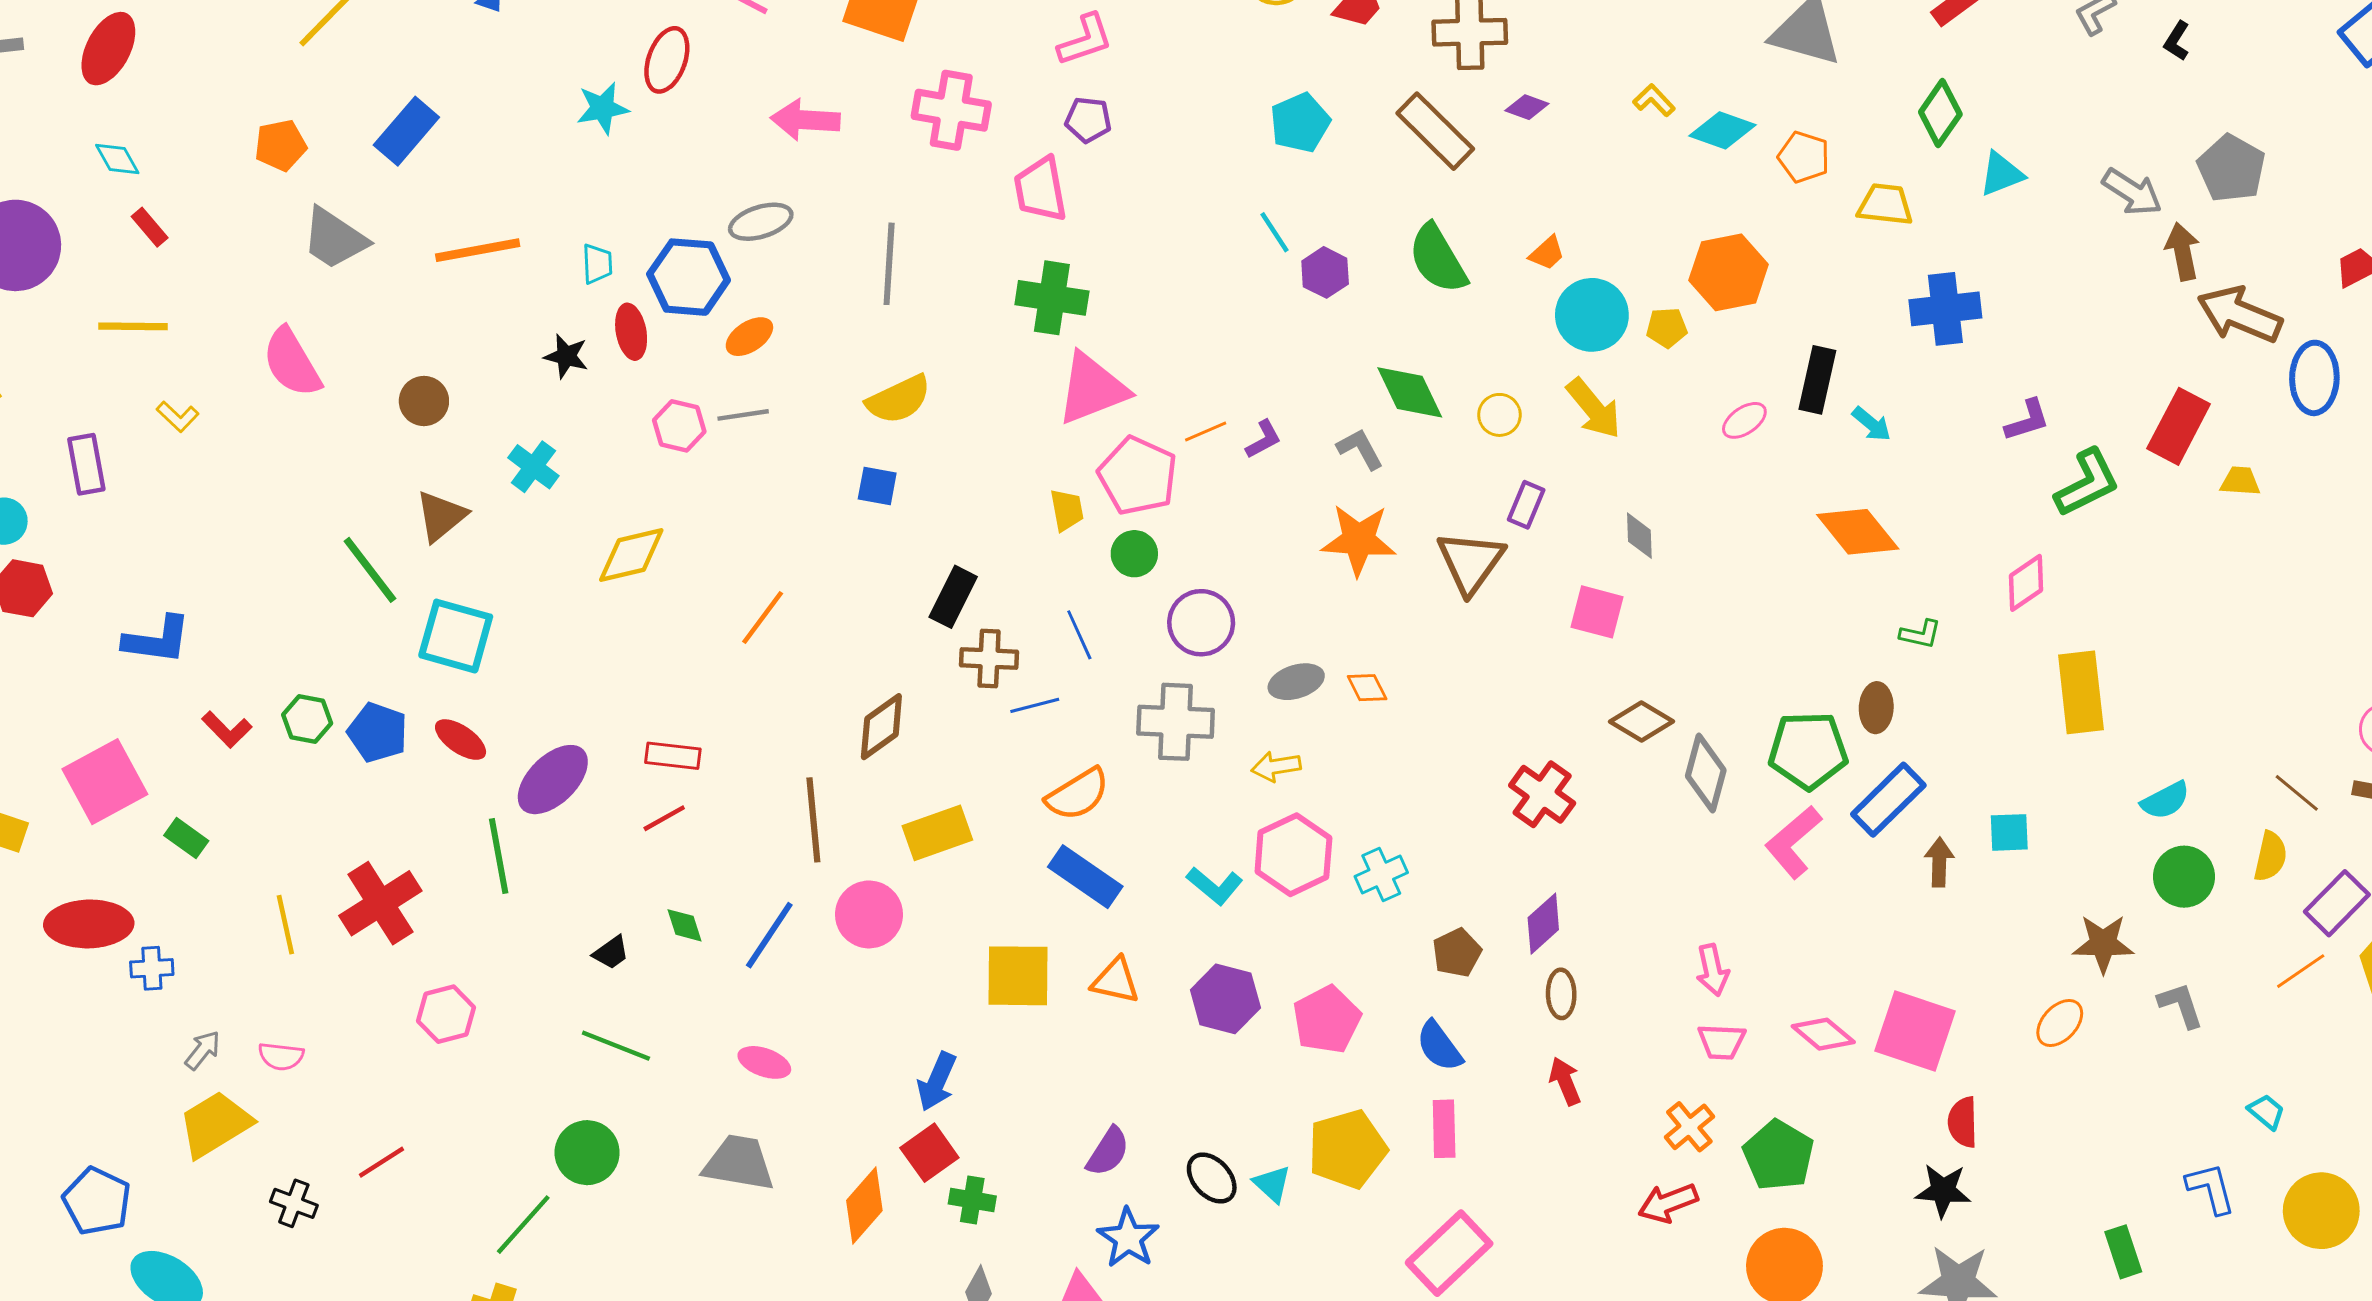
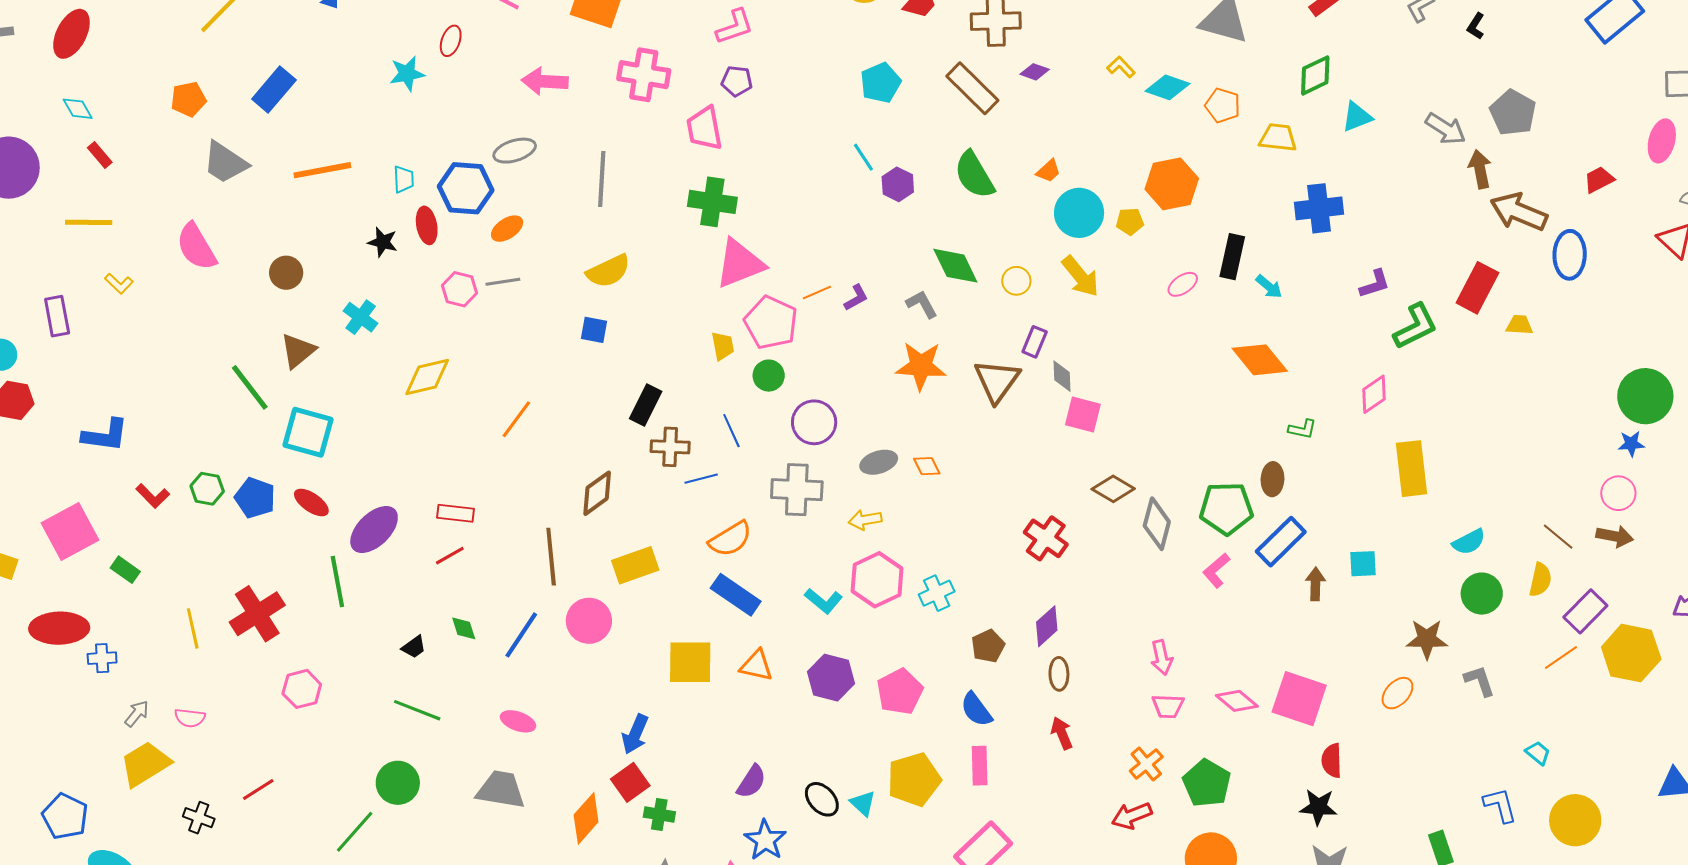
red ellipse: (667, 60) -> (451, 41), size x0.7
green diamond: (1940, 113) -> (1315, 75), turned 30
gray diamond: (1639, 536) -> (1062, 376), moved
pink L-shape: (1793, 842) -> (1216, 570), size x0.7

